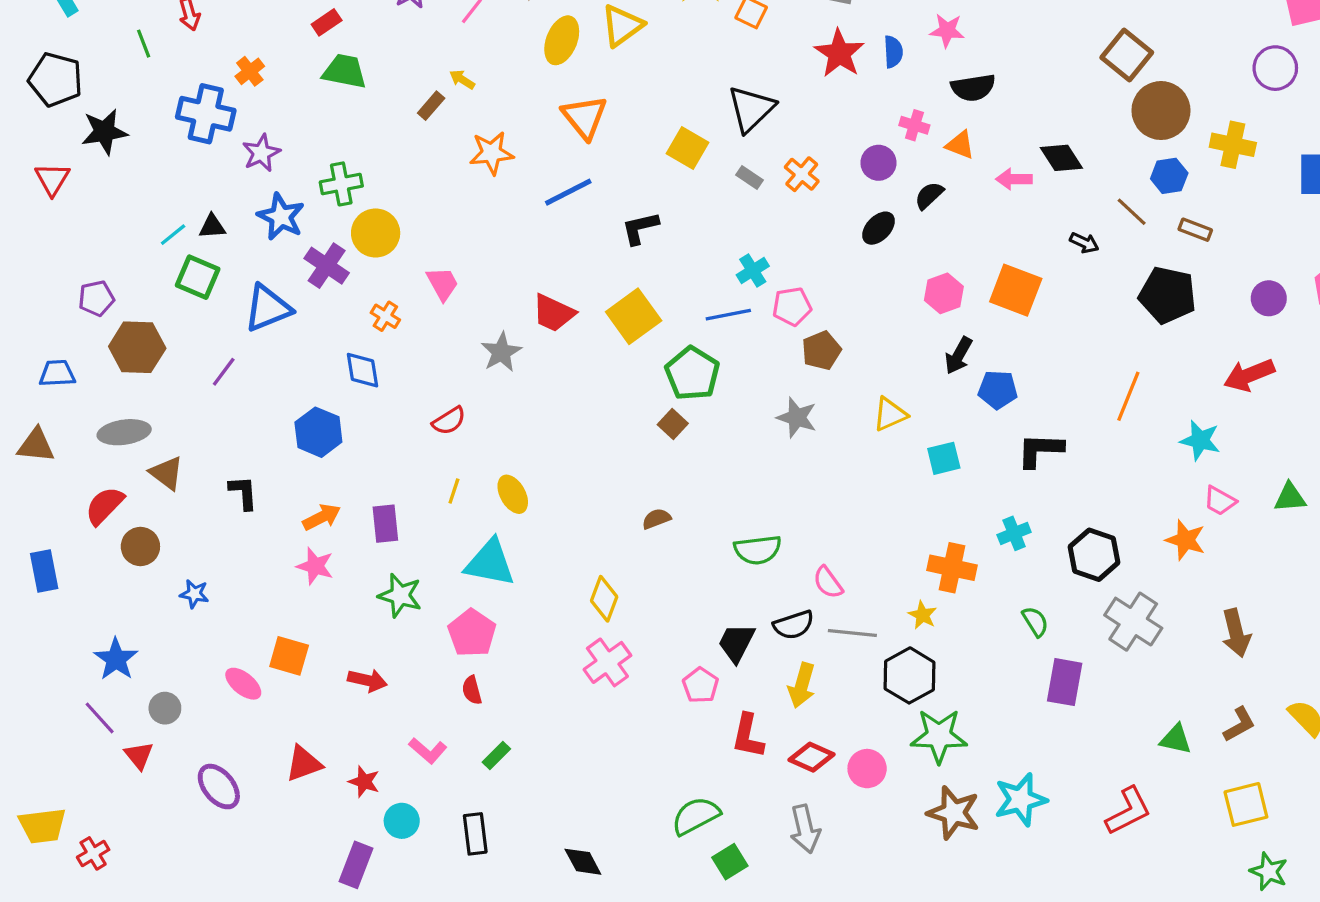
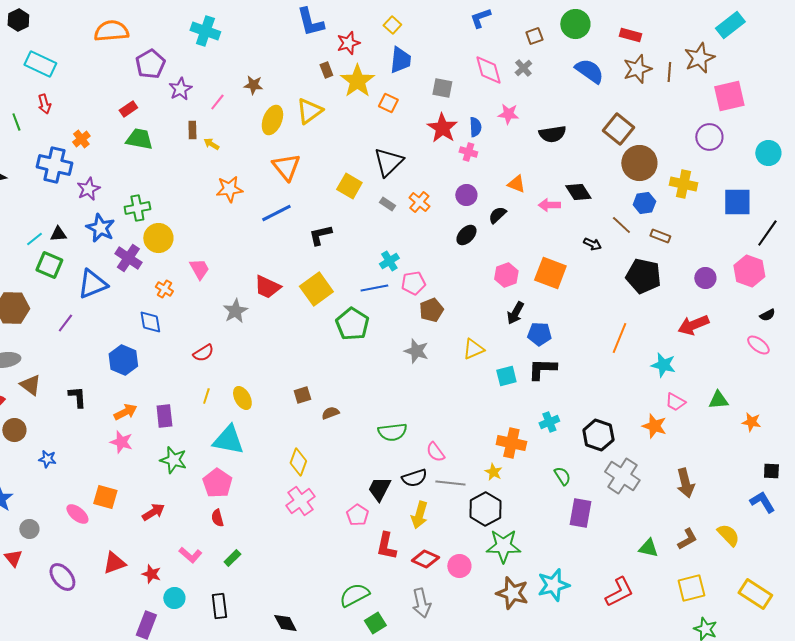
black semicircle: (973, 88) -> (552, 134), moved
brown rectangle: (431, 106) -> (192, 130), moved, turned -42
pink cross: (914, 125) -> (468, 152), moved
brown square: (673, 424) -> (302, 395), moved, turned 30
black L-shape: (1040, 450) -> (542, 369), moved
red arrow: (367, 680) -> (153, 512), turned -45

